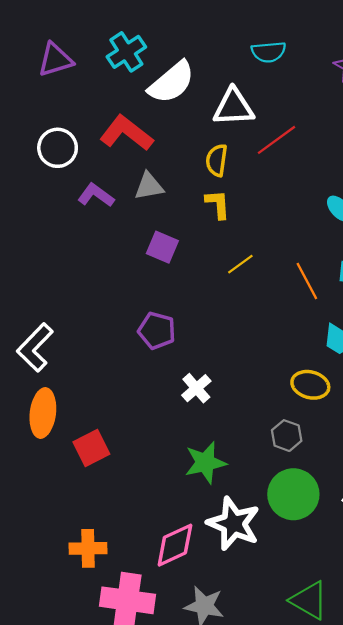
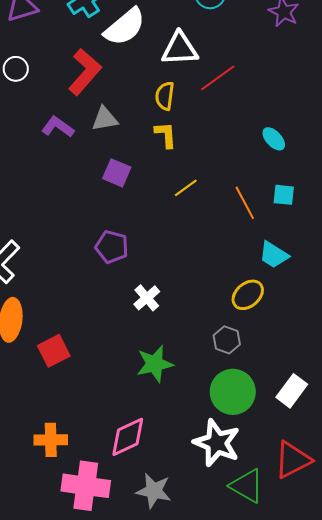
red L-shape: (126, 133) -> (85, 72), turned 93
white circle: (58, 148) -> (16, 69), moved, size x0.7
yellow ellipse: (310, 385) -> (248, 295), turned -56
white star: (234, 524) -> (217, 443), moved

